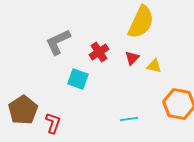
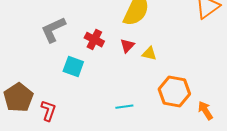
red cross: (99, 52) -> (94, 40), turned -30

